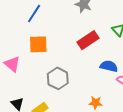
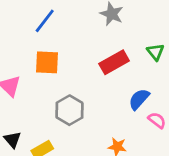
blue semicircle: (109, 66) -> (139, 99), turned -66

